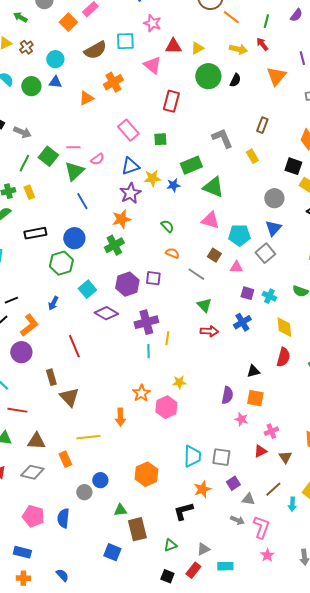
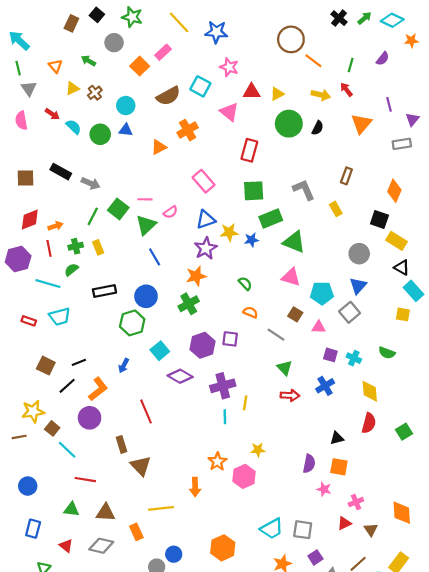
cyan square: (125, 41) -> (200, 86), turned 30
green square: (160, 139) -> (254, 191), moved, size x1.5
cyan trapezoid: (192, 456) -> (272, 529), turned 60

